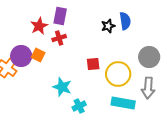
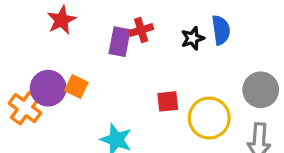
purple rectangle: (60, 16) -> (120, 42), moved
red star: (39, 26) -> (61, 20), moved
red cross: (59, 38) -> (141, 30), moved

